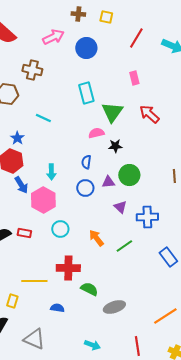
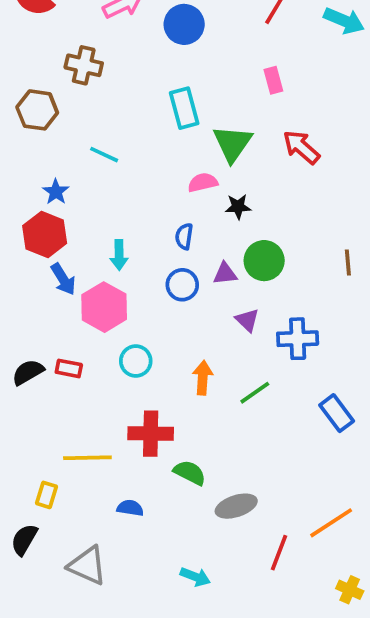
orange arrow: (96, 238) -> (203, 378), turned 42
red line: (137, 346) -> (279, 553), moved, turned 30

